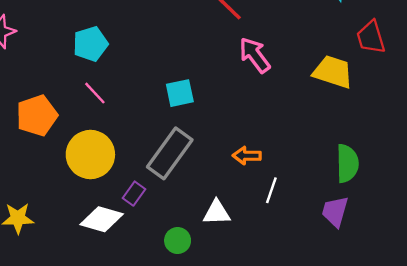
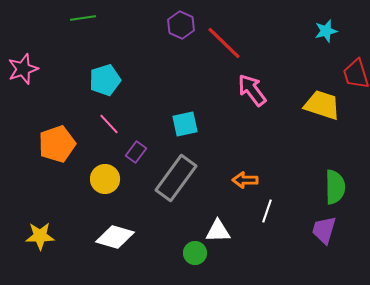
yellow circle: (90, 155) -> (105, 179), size x0.7
purple rectangle: (134, 194) -> (136, 152), moved
green circle: (178, 241) -> (195, 253), moved

